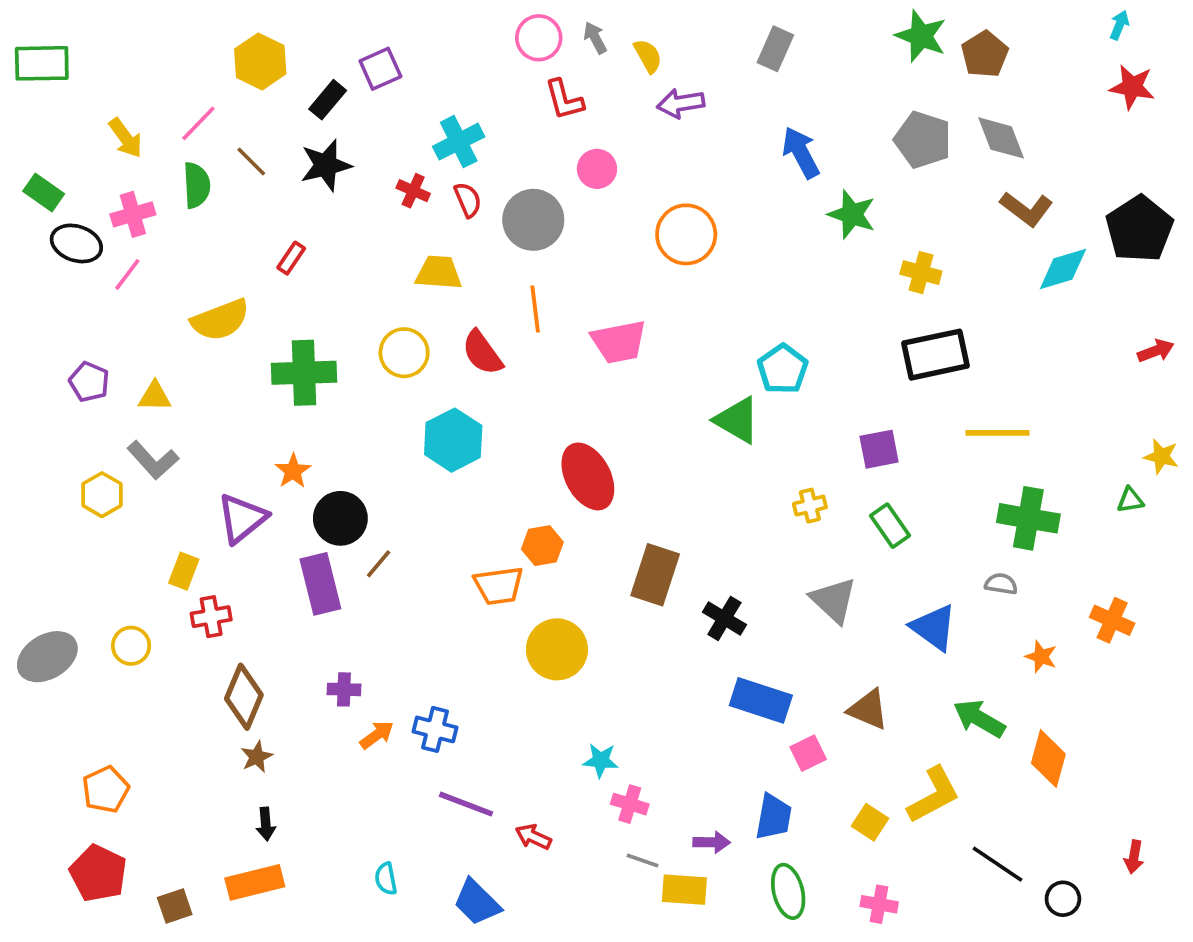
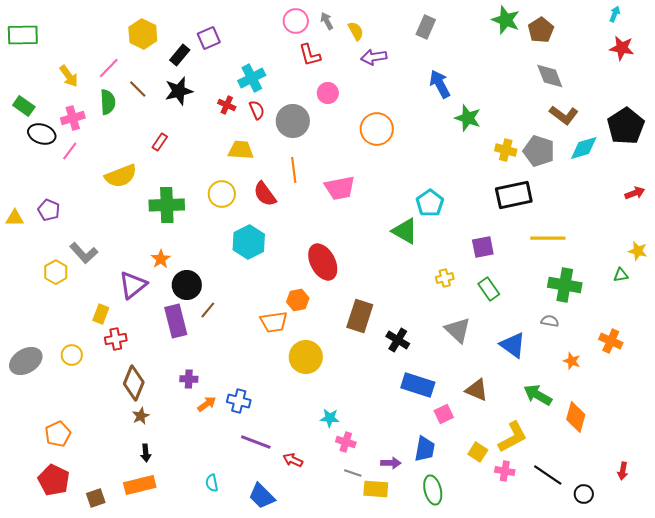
gray pentagon: (923, 140) -> (539, 151), moved
yellow triangle: (155, 396) -> (15, 218), moved
pink cross: (879, 904) -> (505, 471), moved

